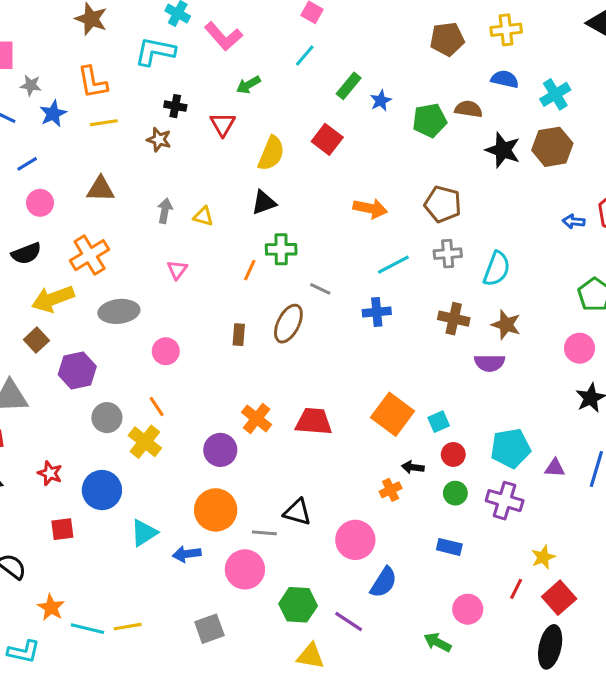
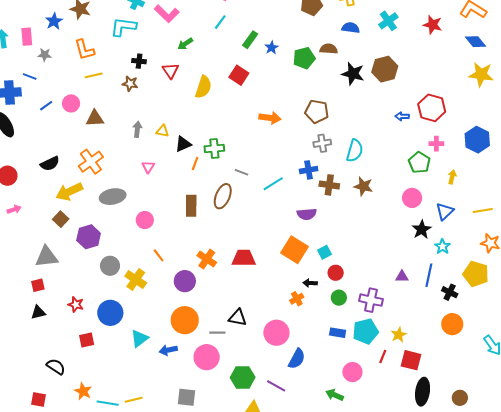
cyan cross: (555, 94) -> (388, 21), moved
blue star: (53, 114) -> (54, 21), moved
pink circle: (40, 203) -> (71, 103), moved
black triangle: (264, 203) -> (183, 144), moved
cyan line: (393, 265) -> (273, 184), moved
blue cross: (377, 312) -> (309, 170), moved
brown rectangle: (239, 335) -> (191, 206), size x1.5
purple semicircle: (490, 363) -> (307, 214), moved
orange line: (157, 407) -> (159, 255), moved
cyan pentagon: (511, 448) -> (366, 331), moved
red square: (559, 598) -> (411, 360), turned -30
gray square: (209, 629) -> (187, 397), turned 30
black ellipse: (550, 647) -> (423, 392), moved

